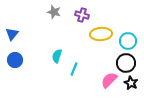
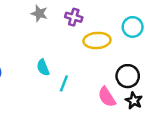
cyan circle: (128, 41) -> (133, 27), moved
cyan semicircle: (57, 56) -> (43, 67), turned -40
pink semicircle: (109, 80) -> (107, 97), turned -78

